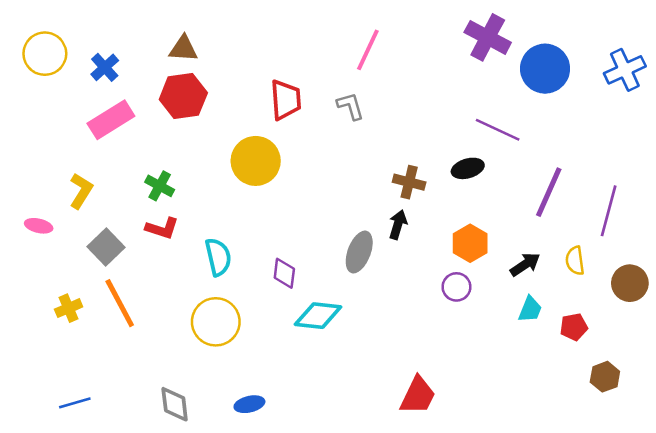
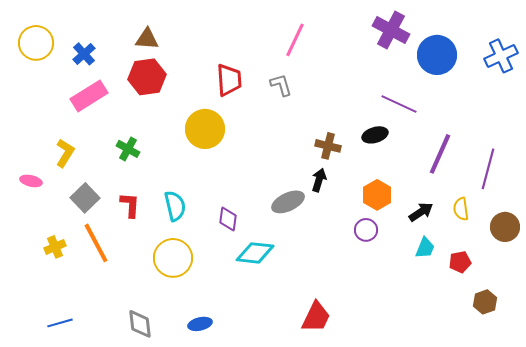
red L-shape: (162, 228) -> (130, 205), moved, turned -104
gray ellipse: (359, 252) -> (288, 202), turned 44
red trapezoid: (418, 395) -> (316, 317), moved

